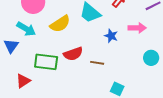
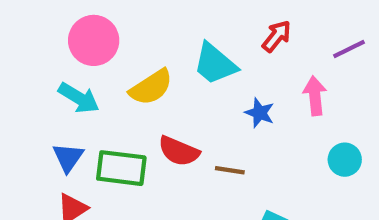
pink arrow: (137, 28) -> (315, 96), turned -96
blue triangle: (11, 46) -> (68, 157), moved
red semicircle: (73, 54) -> (179, 151), turned 42

